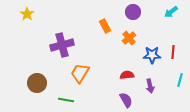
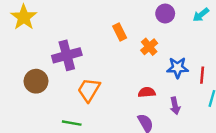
purple circle: (133, 12) -> (165, 14), moved
yellow star: (27, 14) -> (24, 17), size x1.5
red line: (173, 52) -> (202, 75), moved
brown circle: (37, 83) -> (36, 81), moved

